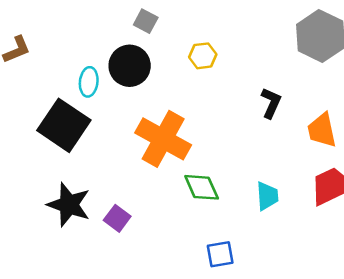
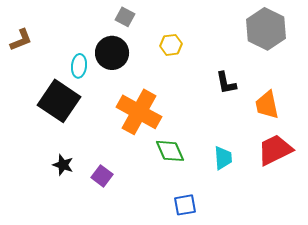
black L-shape: (271, 103) -> (226, 83), turned 145
black star: (69, 205) -> (63, 165), size x0.6

